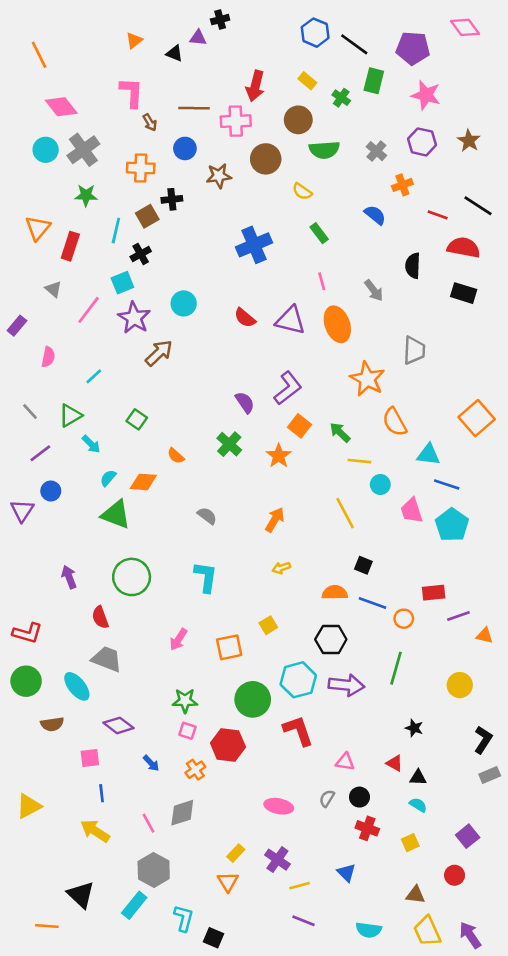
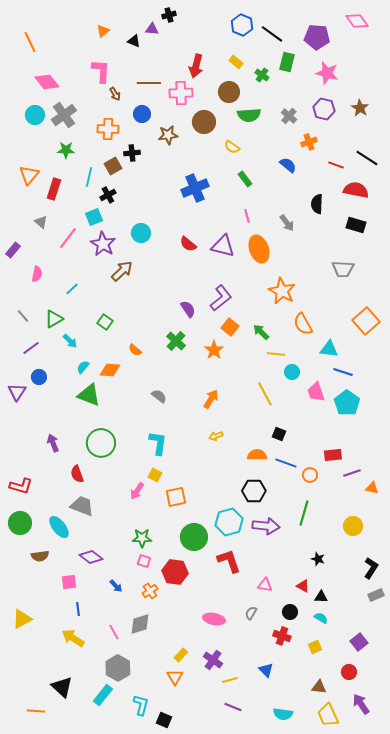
gray trapezoid: (414, 350) -> (343, 269), moved, turned 90
yellow square: (268, 625) -> (155, 475), moved, turned -32
black circle: (359, 797) -> (290, 612), moved
purple arrow: (470, 935) -> (361, 704), moved

